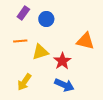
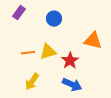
purple rectangle: (23, 13) -> (19, 13), moved
orange line: (20, 41) -> (28, 53), moved

